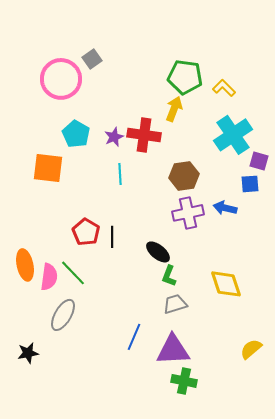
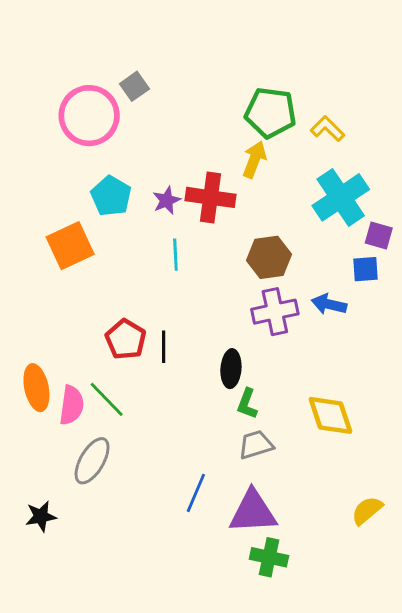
orange square: (48, 168) -> (70, 246), turned -32
black ellipse: (158, 252) -> (231, 369), turned 55

